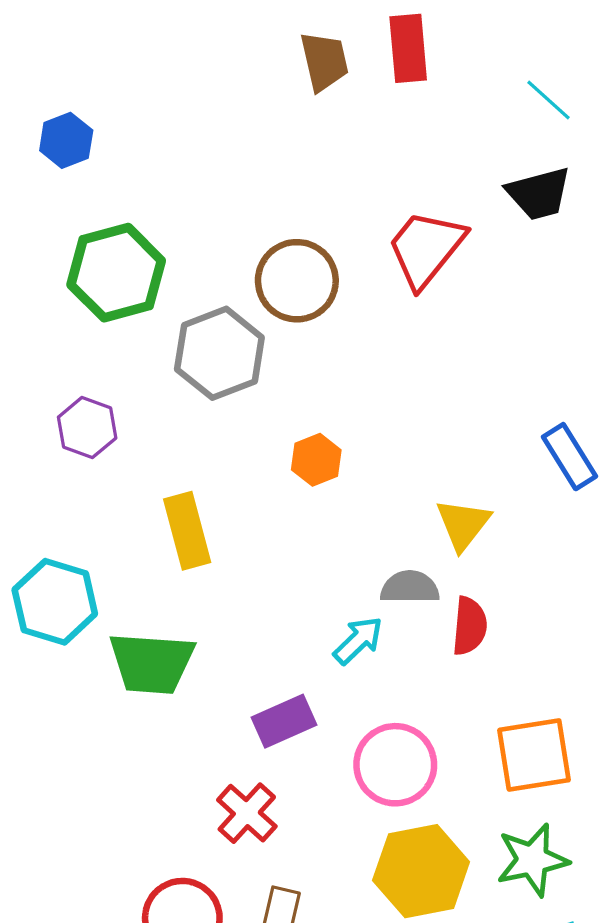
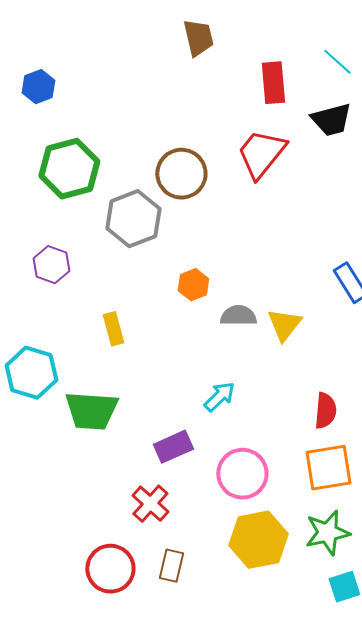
red rectangle: (408, 48) -> (273, 83), moved
yellow rectangle: (187, 531) -> (113, 329), size x0.7
gray semicircle: (410, 587) -> (238, 316), moved
red semicircle: (469, 626) -> (325, 411), moved

